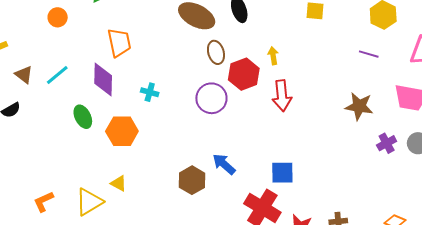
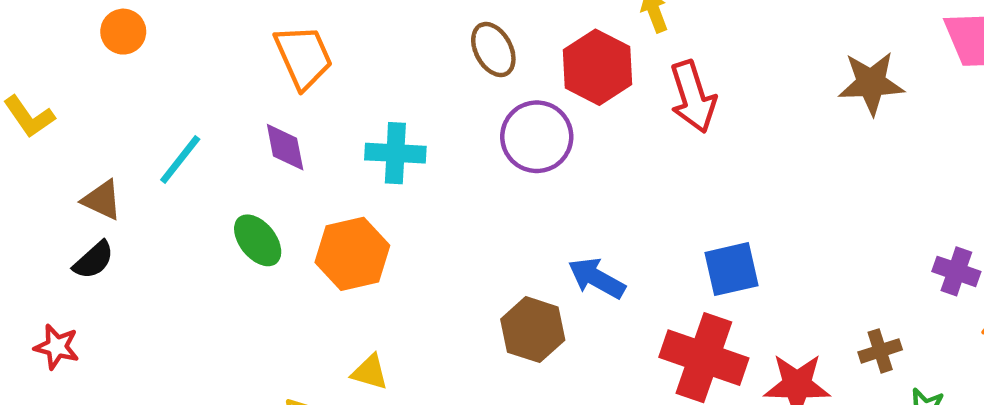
orange circle: (58, 17) -> (123, 32), moved
brown ellipse: (216, 52) -> (493, 50), moved
brown triangle: (24, 75) -> (102, 200), moved
purple diamond: (103, 80) -> (285, 147), size x0.7
cyan cross: (150, 92) -> (395, 153), size x1.4
purple cross: (387, 143) -> (956, 271), moved, turned -30

